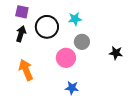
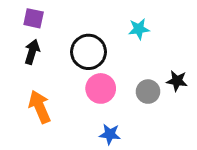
cyan star: (75, 19) -> (139, 29), moved
black circle: (47, 27) -> (88, 52), moved
gray circle: (82, 42) -> (148, 92), moved

